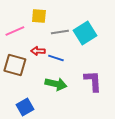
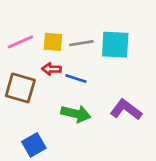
yellow square: (39, 16) -> (53, 42), moved
cyan square: (85, 33) -> (115, 45), turned 35
purple L-shape: (93, 81) -> (126, 110), turned -50

